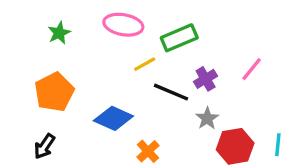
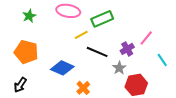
purple cross: (206, 79) -> (127, 49), moved
orange pentagon: (54, 92) -> (26, 52), turned -30
cyan line: (278, 145) -> (162, 60), moved, turned -40

